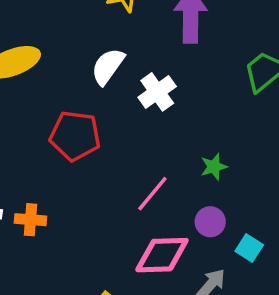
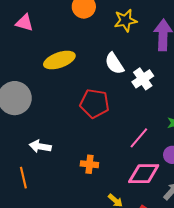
white semicircle: (108, 66) -> (114, 63), turned -70
orange cross: (30, 220) -> (89, 164), moved

